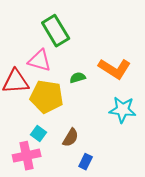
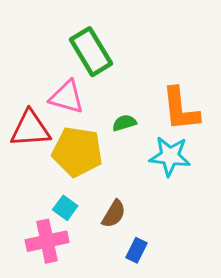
orange L-shape: (115, 69) -> (180, 109), turned 52
cyan star: (123, 110) -> (170, 156), moved

